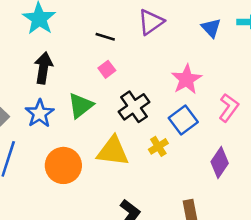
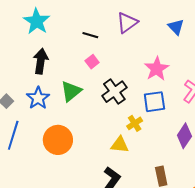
blue square: (183, 120) -> (154, 102), turned 30
yellow triangle: (113, 151) -> (120, 145), moved, size x0.7

